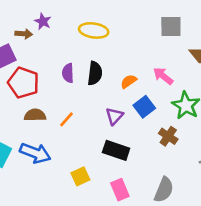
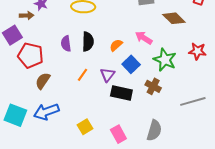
brown semicircle: (35, 115) -> (43, 81), turned -48
orange line: (67, 119) -> (82, 75), moved
black rectangle: (116, 150) -> (121, 93), moved
blue arrow: (35, 153) -> (46, 112), turned 145

